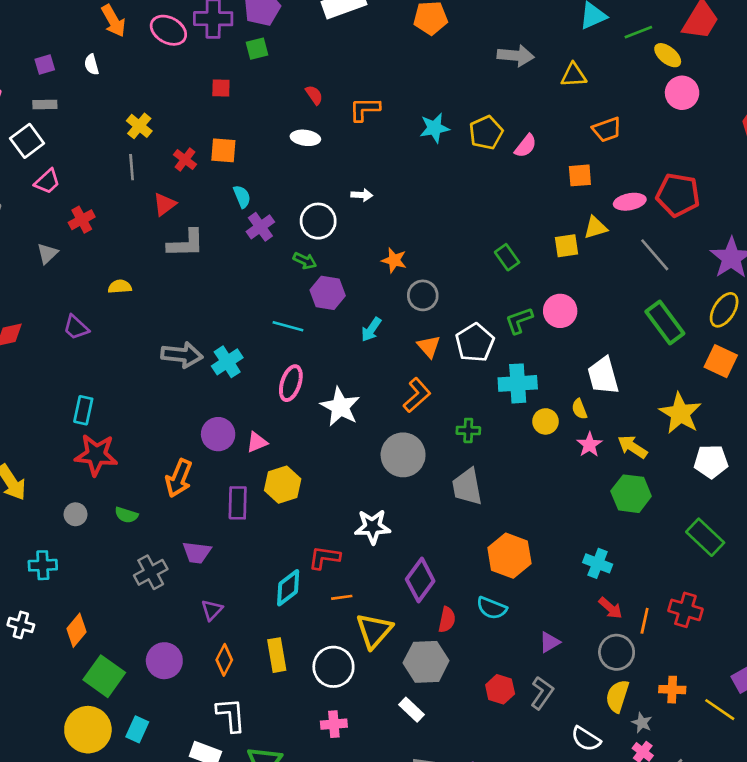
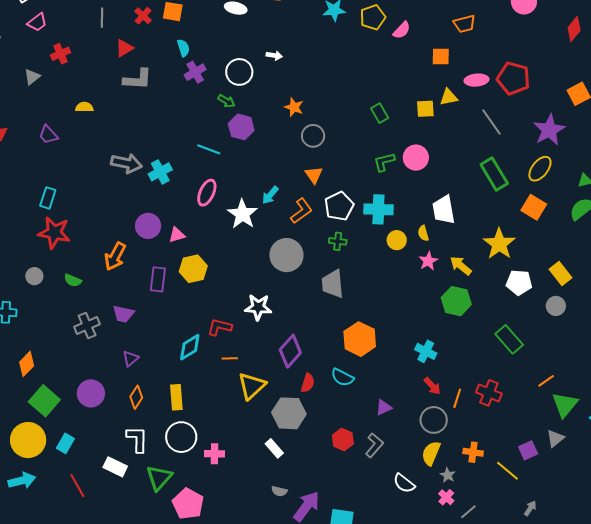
cyan arrow: (371, 330) -> (270, 195), moved
white pentagon: (475, 343) -> (339, 206), moved
white circle: (333, 667) -> (181, 437), moved

